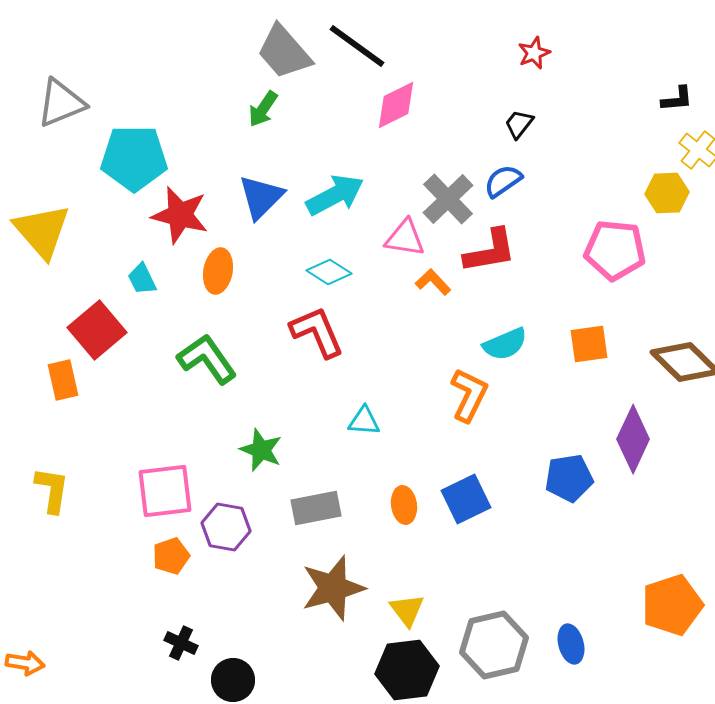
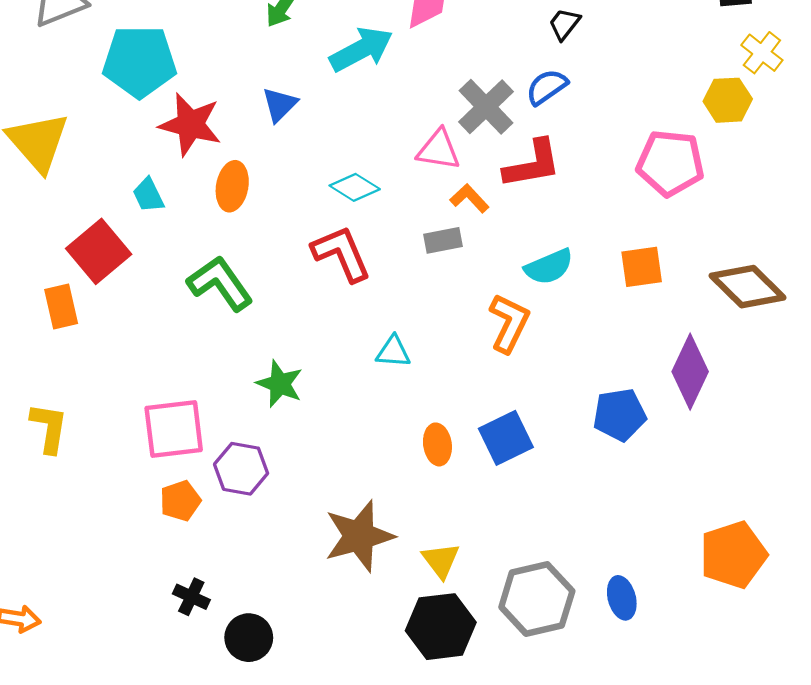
cyan arrow: (335, 195) -> (361, 49), moved
blue triangle: (261, 197) -> (280, 105), size x0.7
gray rectangle: (316, 508) -> (443, 240), moved, size x0.7

